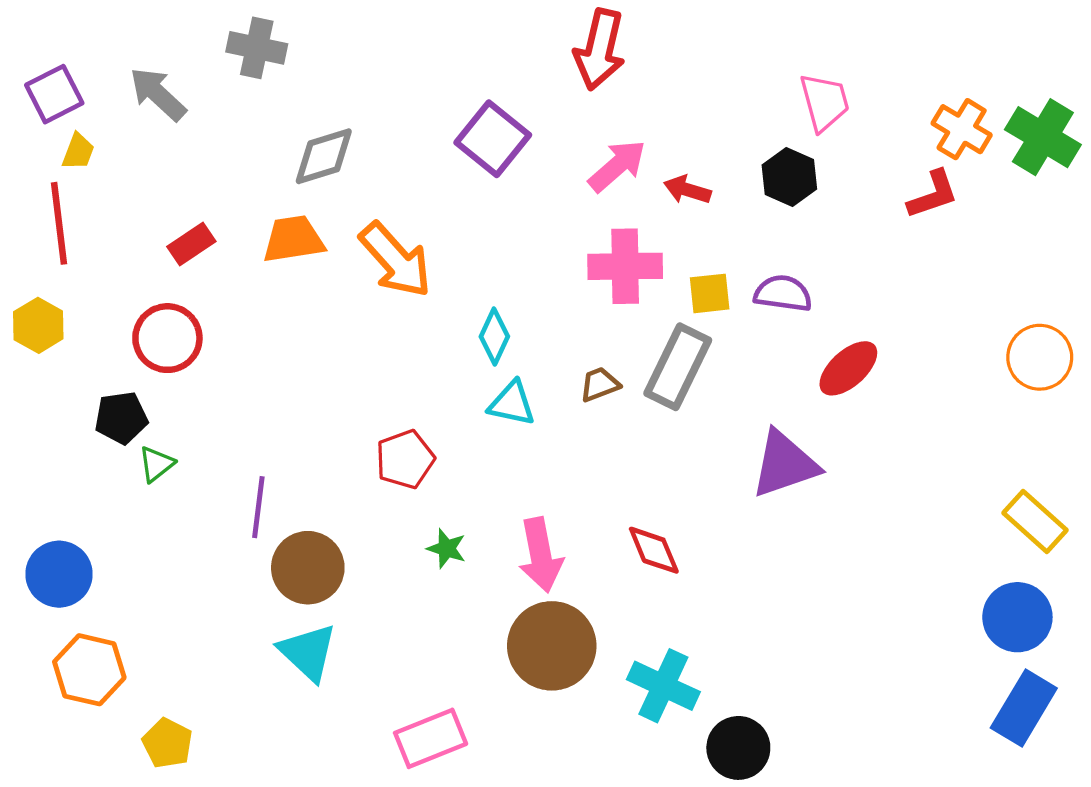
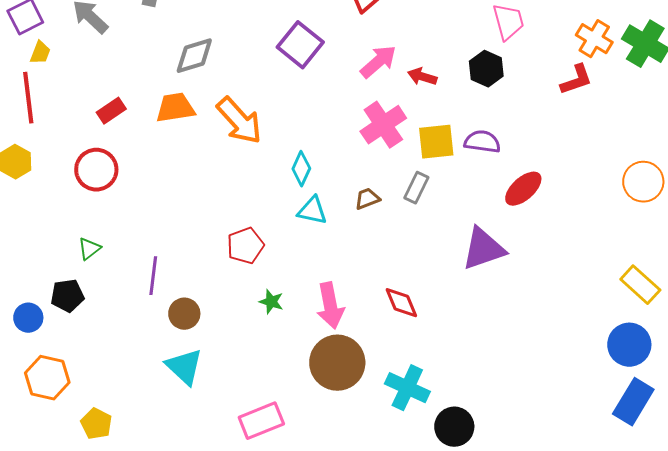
pink cross: (625, 266) -> (383, 125), turned -33
yellow square: (710, 293) -> (436, 142), size x1.4
gray rectangle: (678, 367) -> (416, 188), size x0.6
black pentagon: (121, 418) -> (67, 296), moved
brown circle: (308, 568) -> (184, 314), size x0.7
blue circle: (59, 574) -> (28, 318), size x0.7

